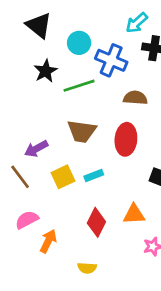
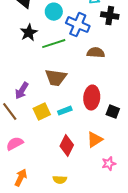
red ellipse: (126, 139) -> (92, 98), moved
purple arrow: (36, 149) -> (22, 91), turned -30
orange triangle: (134, 214) -> (95, 140), turned -30
orange arrow: (48, 241) -> (21, 178), moved

